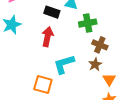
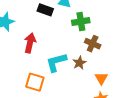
red arrow: (47, 37) -> (30, 43), moved
brown star: (95, 64) -> (79, 63), moved

